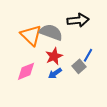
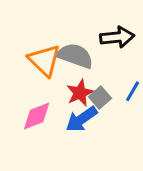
gray square: (79, 66) -> (100, 97), moved
blue arrow: (55, 73) -> (81, 119), size x1.5

